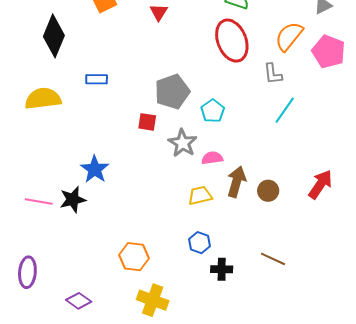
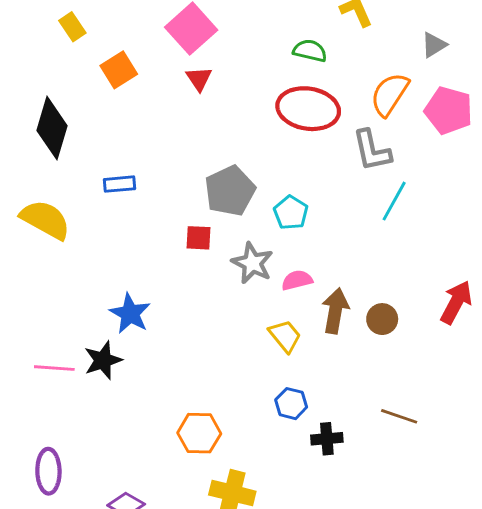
red ellipse: (232, 41) -> (308, 109), turned -54
gray L-shape: (273, 74) -> (372, 151), size x1.4
yellow semicircle: (43, 99) -> (45, 220), turned 42
yellow trapezoid: (200, 196) -> (285, 336), turned 70

